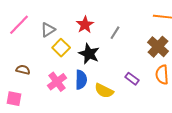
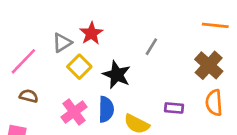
pink line: (19, 25) -> (23, 61), moved
red star: (85, 25) -> (91, 33), moved
purple rectangle: (132, 79) -> (174, 108), turned -32

